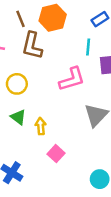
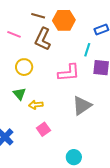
brown line: (21, 19) -> (38, 16), turned -64
yellow arrow: (41, 126) -> (36, 105), turned -104

